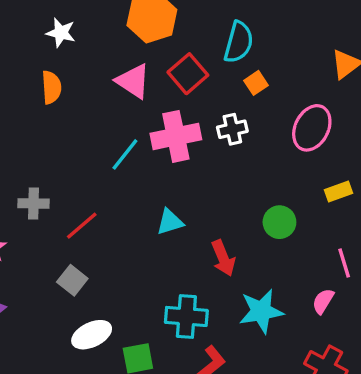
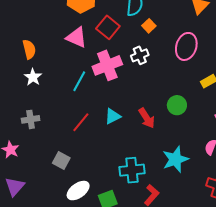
white star: (61, 33) -> (33, 77), moved, turned 30
red line: (82, 226) -> (81, 122), moved
red arrow: (223, 258) -> (147, 118), moved

